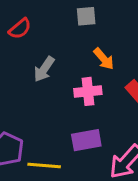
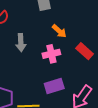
gray arrow: (44, 69) -> (21, 43), turned -30

